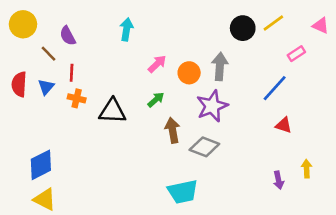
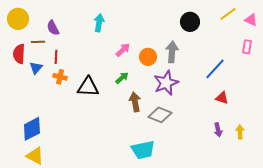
yellow line: (273, 23) -> (228, 14), moved
brown line: (49, 54) -> (38, 42), turned -48
pink rectangle: (296, 54) -> (247, 47), moved, turned -48
red semicircle: (19, 84) -> (19, 54), moved
purple arrow: (278, 180) -> (218, 130), moved

